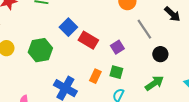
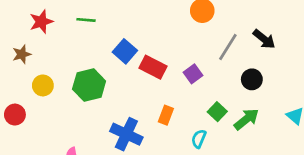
black arrow: (172, 14) -> (264, 39), moved
gray line: (144, 29) -> (228, 47), turned 70
green square: (116, 72) -> (217, 112), moved, turned 32

